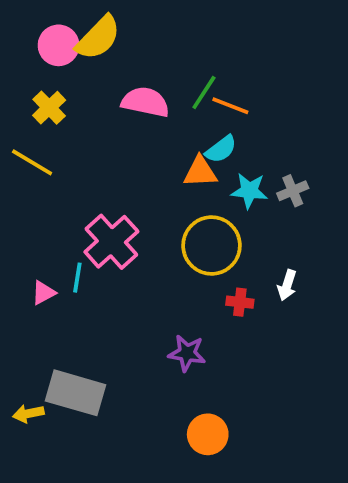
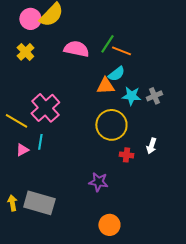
yellow line: (32, 162) -> (16, 121), moved
pink cross: (111, 242) -> (45, 108), moved
yellow arrow: (28, 414) -> (12, 203), moved, turned 91

